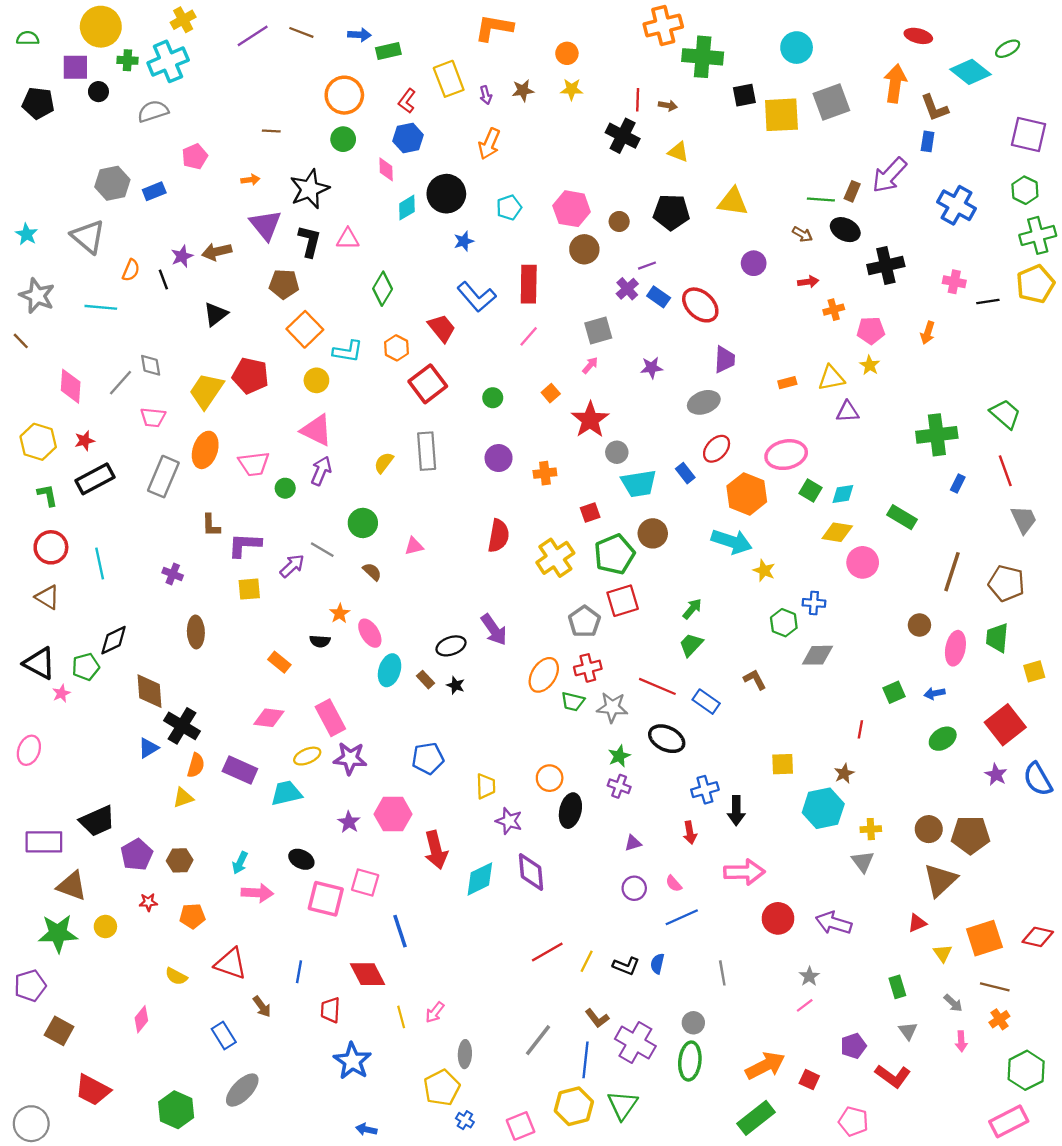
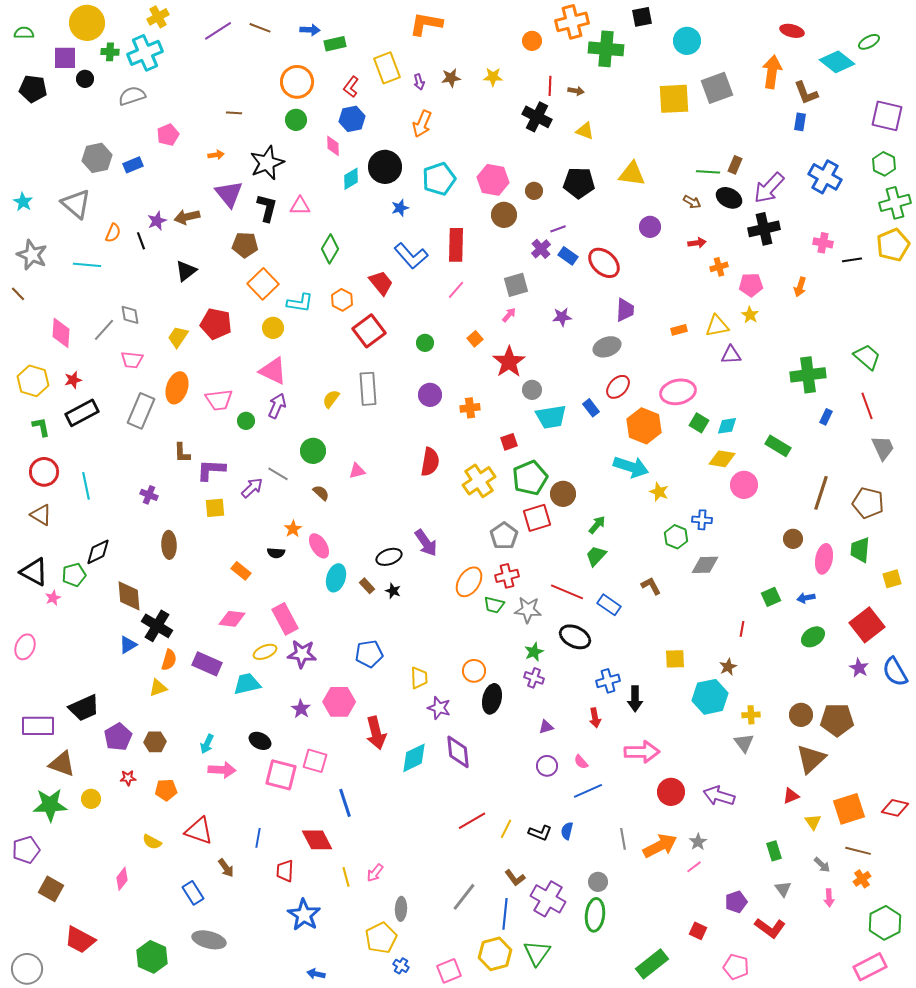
orange circle: (567, 53) -> (532, 41), moved
black square: (744, 95) -> (642, 17), moved
purple arrow: (889, 175) -> (769, 188), moved
cyan pentagon: (509, 208) -> (439, 179), size x1.5
yellow trapezoid: (206, 391) -> (178, 337), size x0.7
brown circle: (653, 533) -> (563, 494), moved
orange arrow: (765, 1066) -> (660, 846), moved
gray ellipse: (242, 1090) -> (209, 940), turned 60

